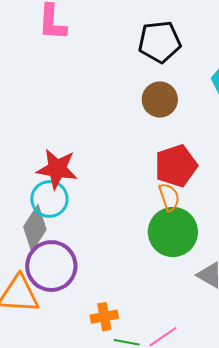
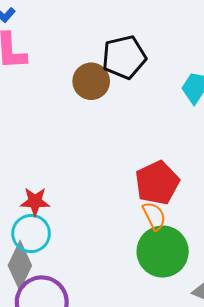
brown circle: (160, 100) -> (91, 81), moved
red star: (57, 169) -> (35, 201), size x0.7

